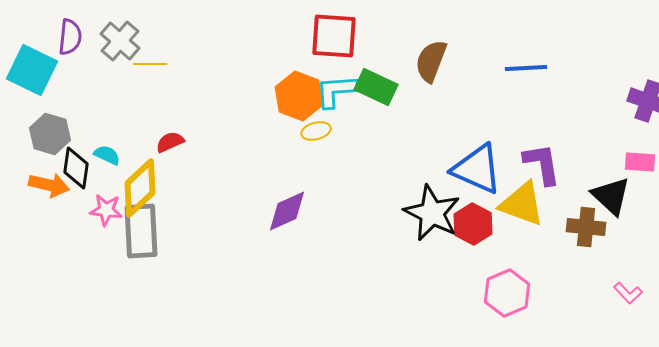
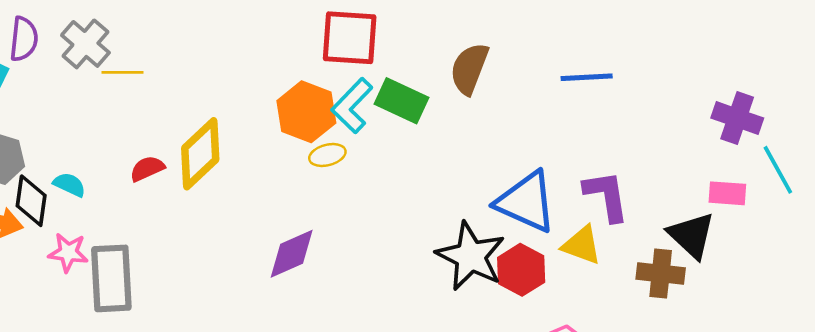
cyan L-shape: (336, 91) -> (352, 106), turned -42
yellow diamond: (140, 188) -> (200, 154), moved
yellow triangle: (522, 204) -> (582, 245), size x0.7

